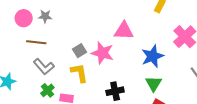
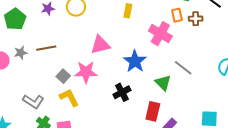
brown line: (36, 42) -> (46, 48), moved
green triangle: (154, 84) -> (163, 83), moved
black cross: (115, 91) -> (122, 92), moved

